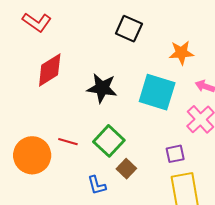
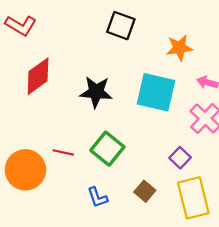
purple square: (175, 154) -> (180, 158), turned -30
brown square: (126, 169) -> (145, 191), moved

